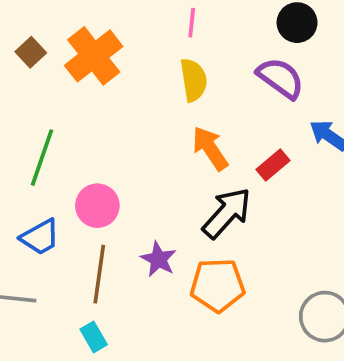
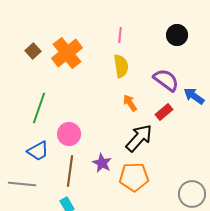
purple semicircle: (280, 78) -> (166, 80), moved
orange arrow: (210, 148) -> (130, 103), size x0.7

